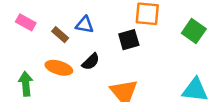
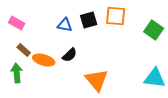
brown rectangle: (60, 35) -> (24, 50), moved
black square: (129, 40) -> (89, 20), moved

